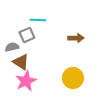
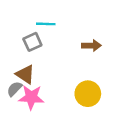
gray semicircle: (12, 47) -> (14, 89), moved, turned -32
pink star: (26, 81) -> (31, 97), turned 30

